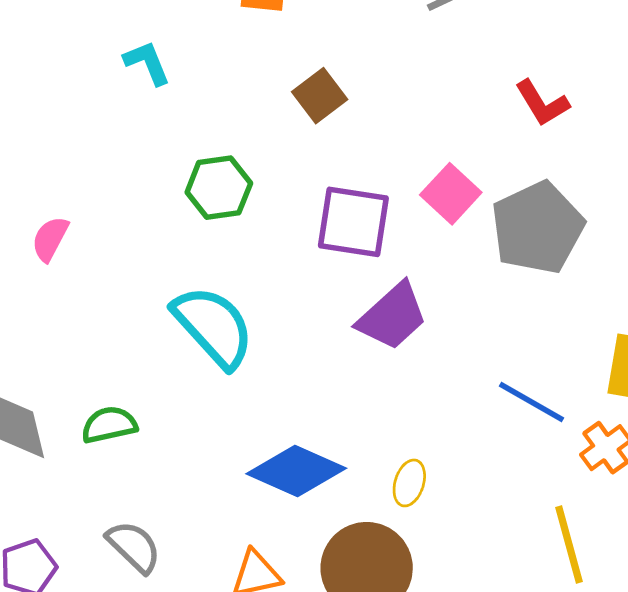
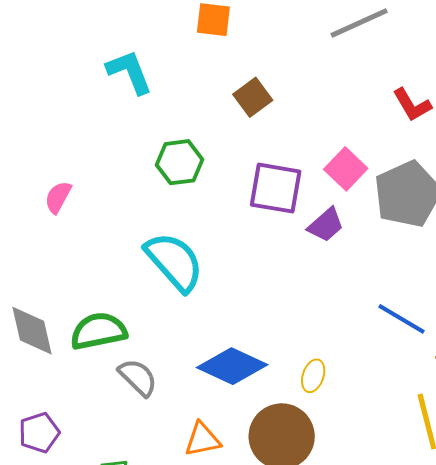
cyan L-shape: (147, 63) -> (129, 72), size x1.4
purple trapezoid: (392, 316) -> (326, 225), moved, size x0.7
green semicircle: (109, 425) -> (99, 331), size x1.4
gray semicircle: (134, 547) -> (138, 377), moved

